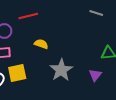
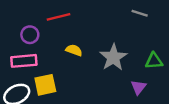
gray star: (61, 70) -> (113, 57), moved

